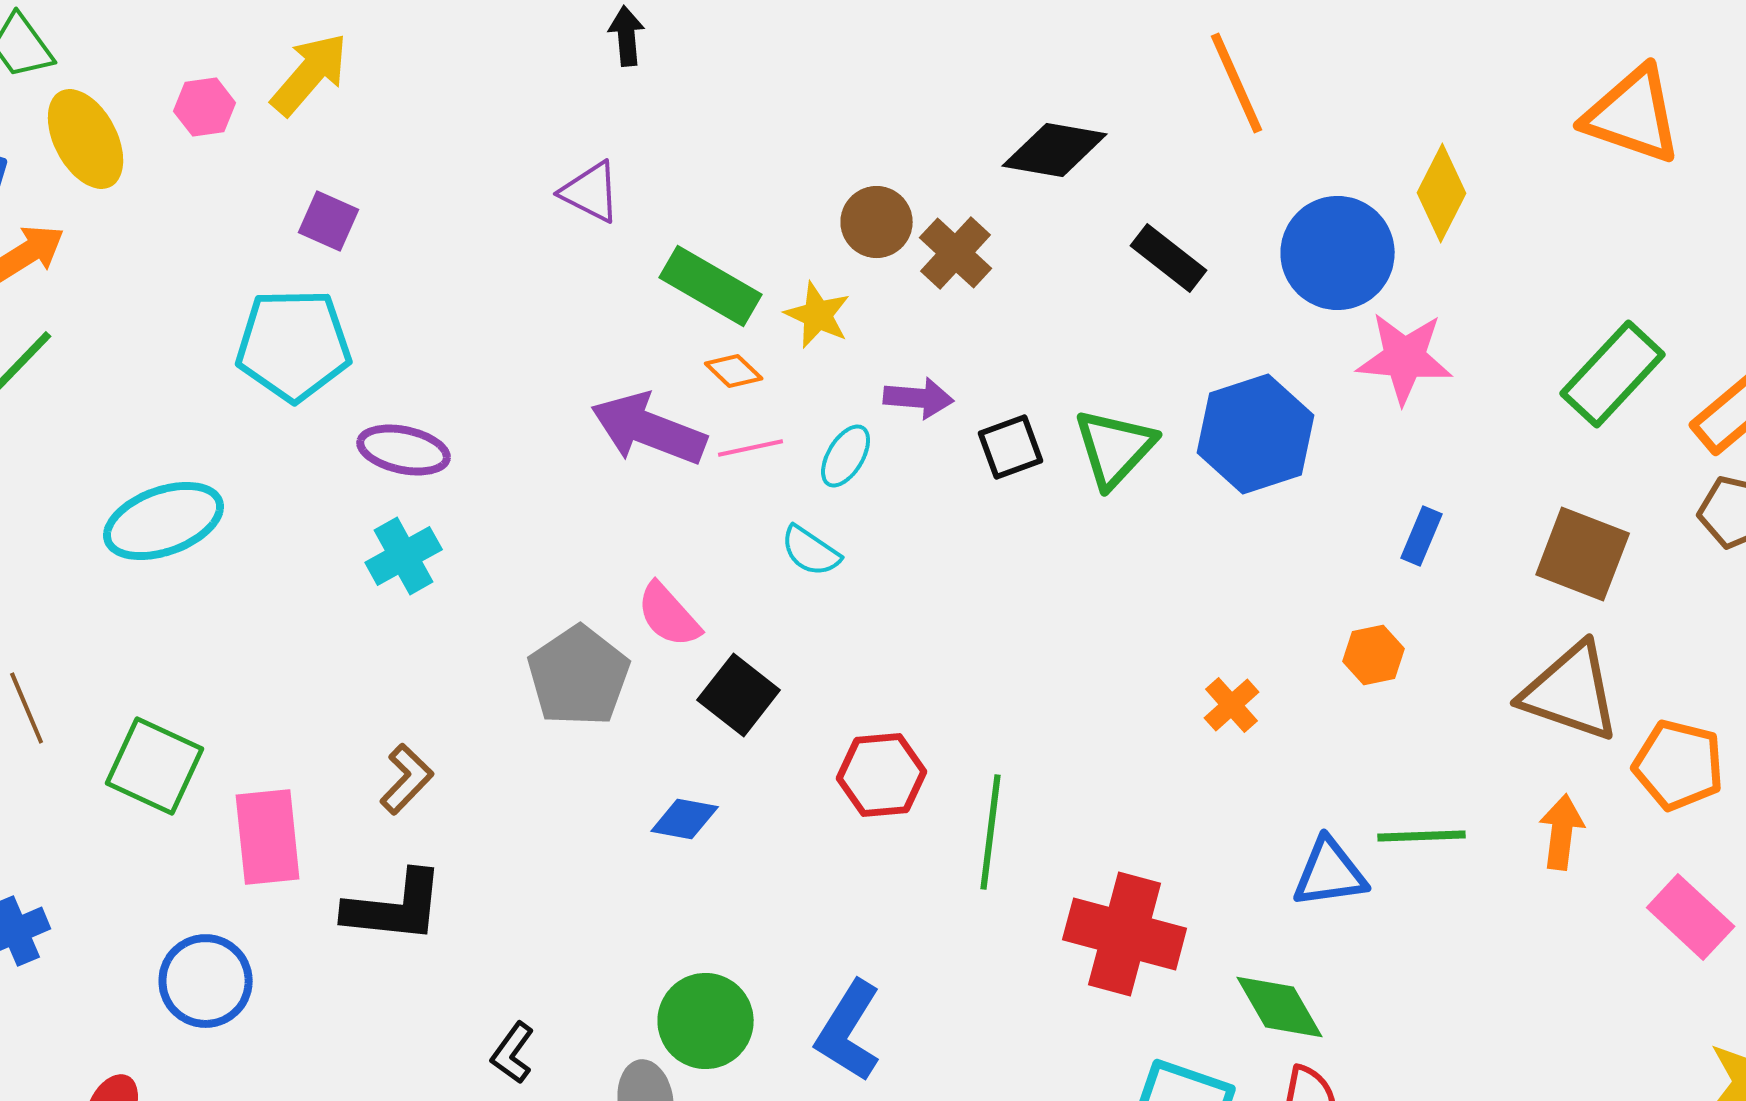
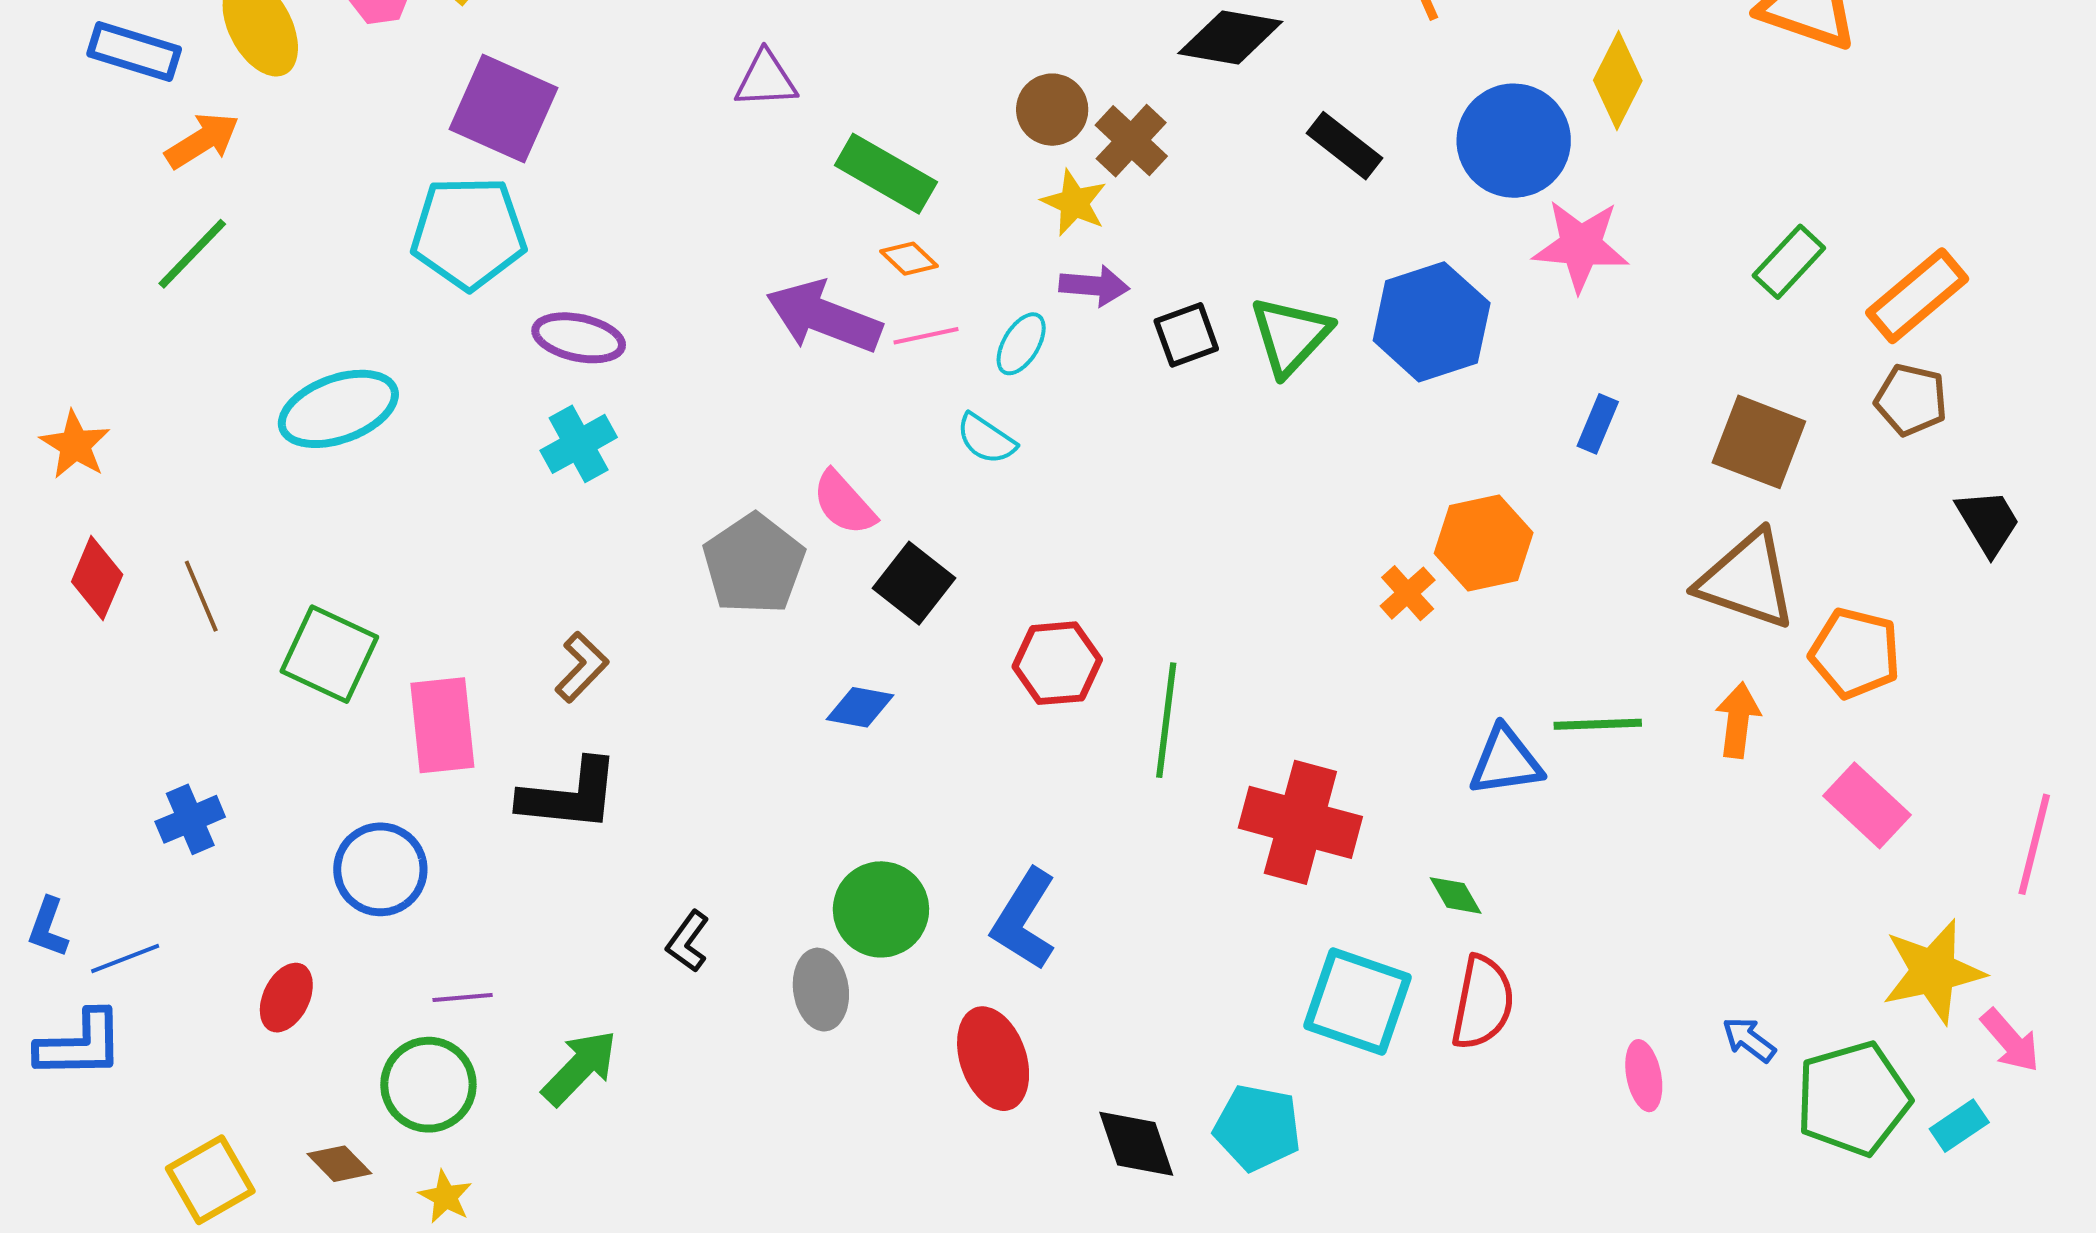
purple triangle: (591, 192) -> (766, 80), turned -30
purple square: (329, 221) -> (504, 109), size x1.8
yellow star: (818, 315) -> (1074, 203), moved
green rectangle: (1613, 374) -> (1789, 262), size x0.7
orange hexagon: (1374, 655) -> (1484, 543), moved, size x1.6
green diamond: (1280, 1007) -> (1456, 895), size x0.6

